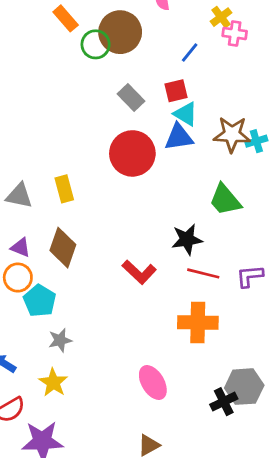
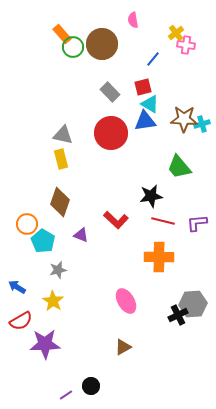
green circle: (96, 44) -> (73, 47), moved
gray triangle: (19, 196) -> (63, 135), moved
purple triangle: (21, 248) -> (81, 235), moved

